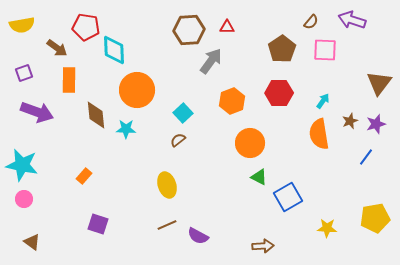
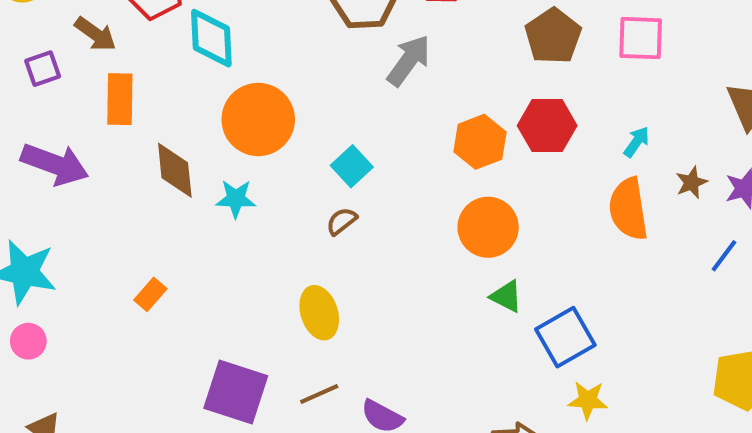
purple square: (24, 73) -> (43, 69), moved
orange hexagon: (232, 101) -> (480, 142), moved
purple square: (98, 224) -> (236, 392), moved, size x1.5
yellow star: (327, 228) -> (588, 400), moved

